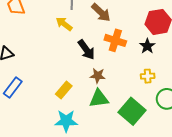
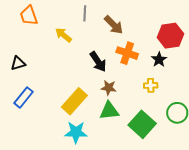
yellow arrow: (64, 24) -> (63, 35), moved
yellow cross: (148, 76) -> (151, 85), moved
yellow rectangle: (64, 90) -> (74, 101), size x1.5

